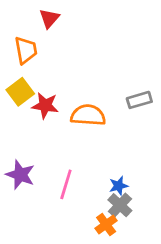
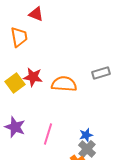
red triangle: (49, 18) -> (36, 14), turned -49
yellow square: (20, 92) -> (15, 83), moved

